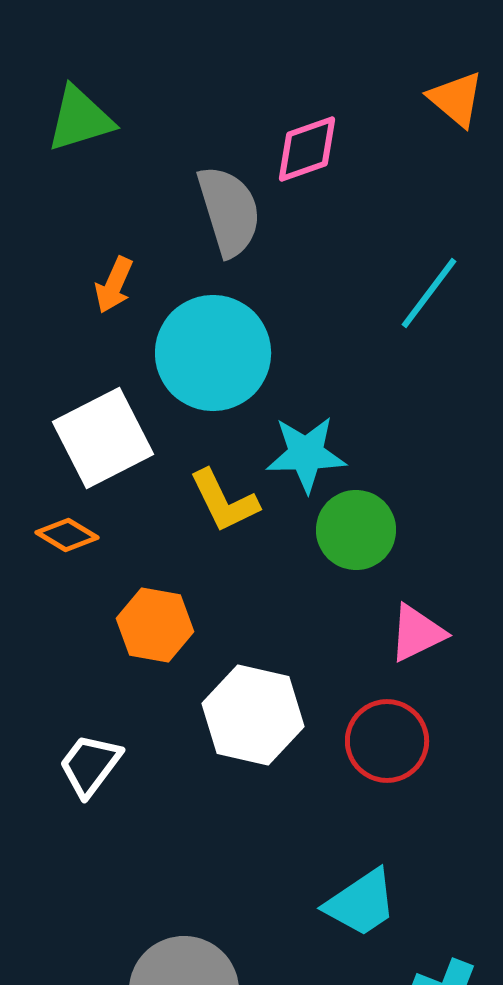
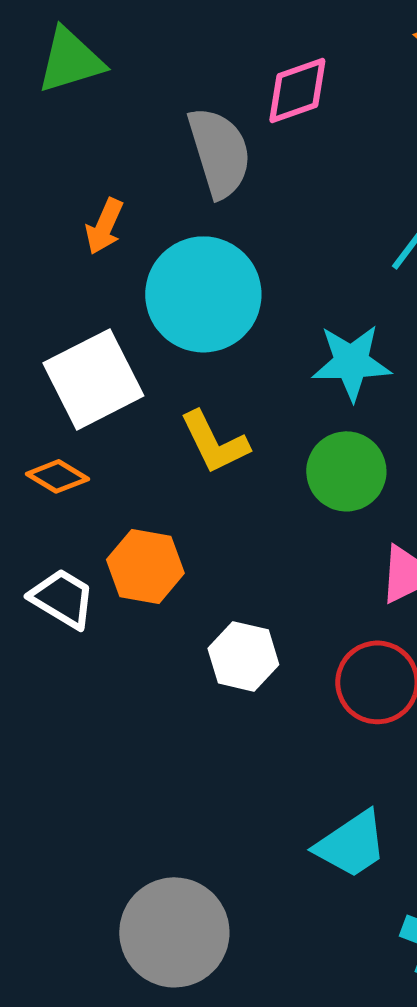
cyan star: (306, 454) -> (351, 362), moved
white hexagon: (253, 715) -> (243, 656), size x0.7
white trapezoid: (90, 765) -> (62, 598), moved, turned 84

